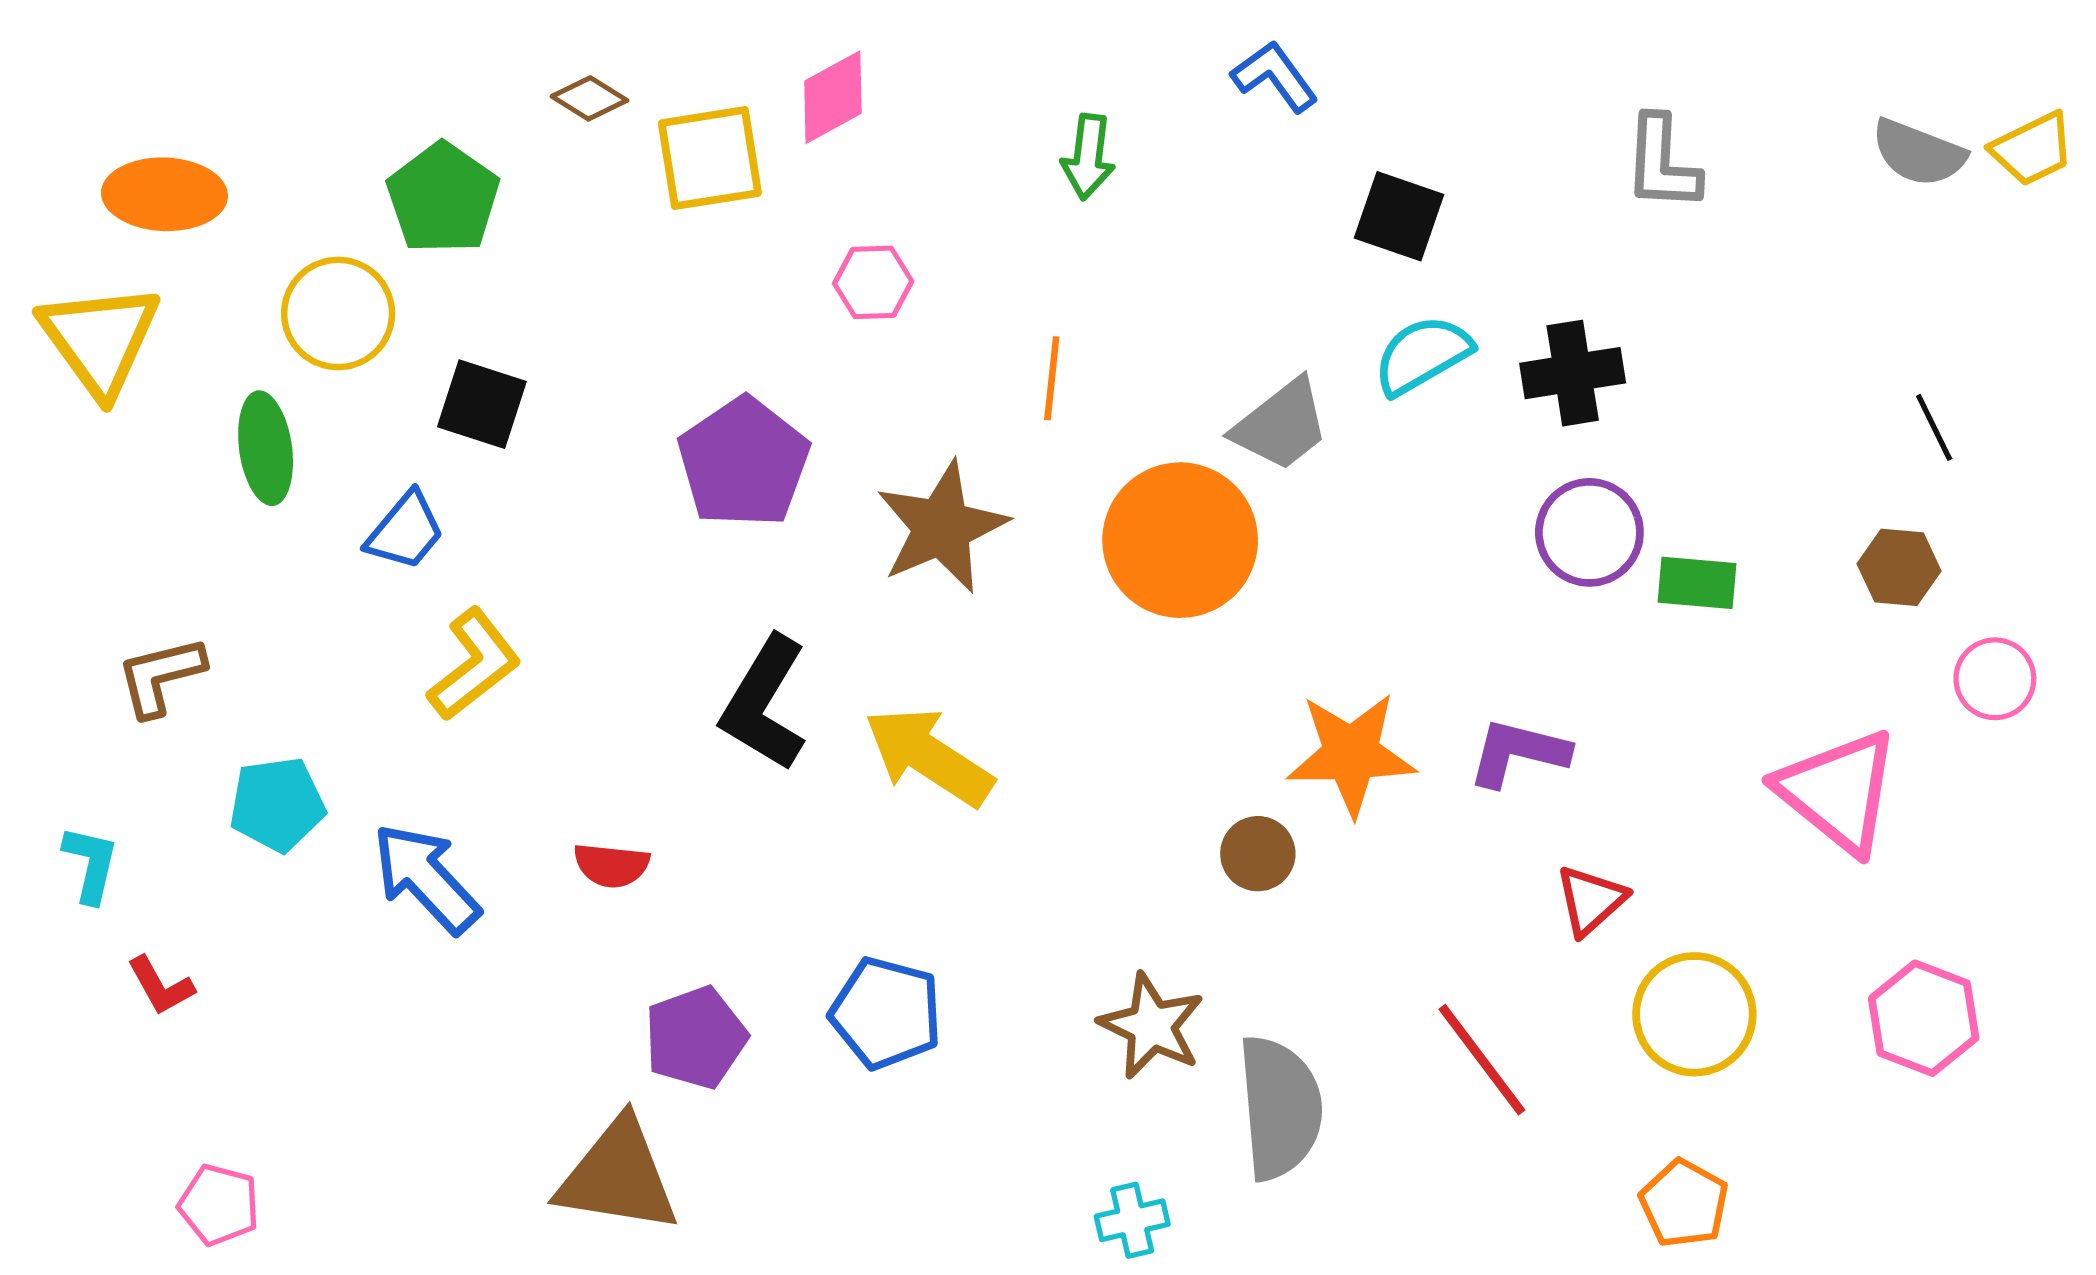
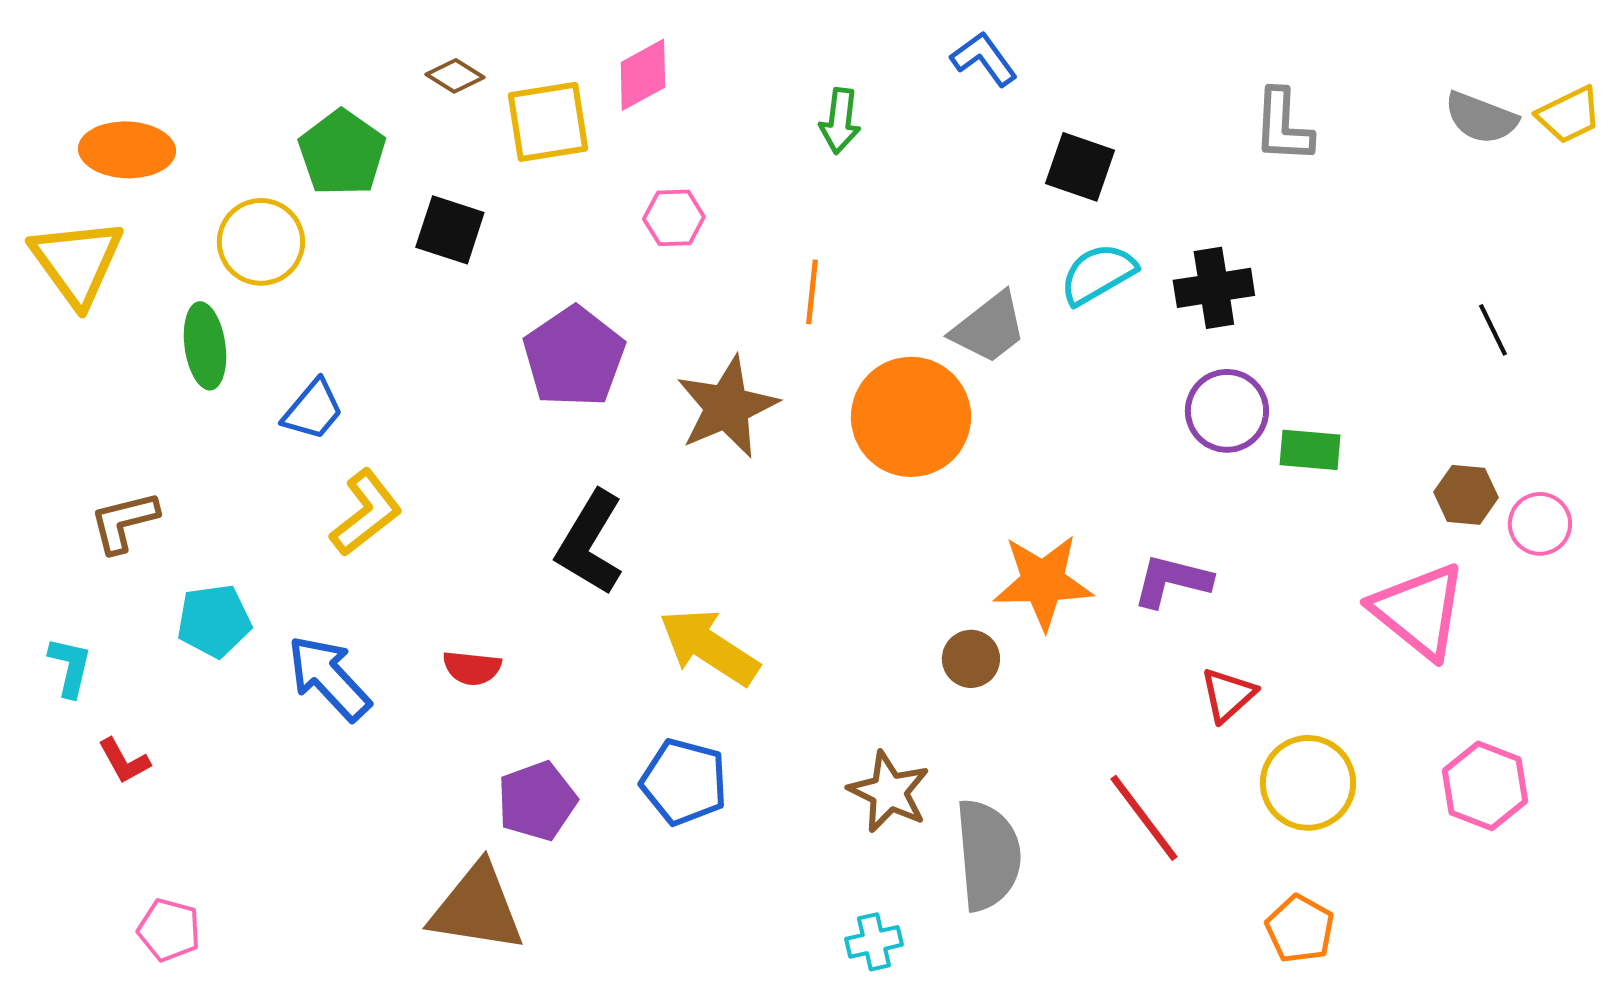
black square: (482, 404) -> (450, 230), moved
brown hexagon: (1899, 567) -> (1466, 495), moved
yellow arrow: (929, 757) -> (709, 647), moved

